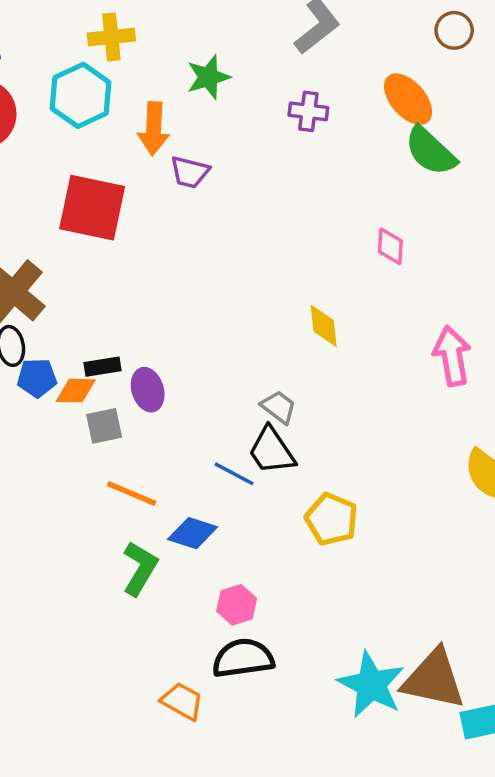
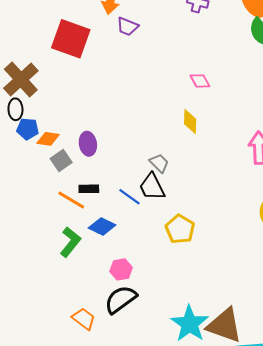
pink diamond: (390, 246) -> (200, 81), moved, turned -40
black rectangle: (102, 367) -> (89, 189), moved
gray square: (104, 426) -> (61, 160), turned -30
black semicircle: (243, 658) -> (121, 299), turned -36

